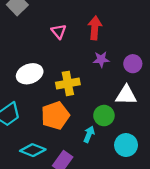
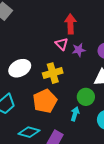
pink triangle: (59, 31) -> (62, 44), moved

